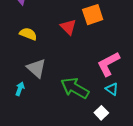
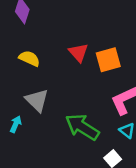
orange square: (93, 15) -> (108, 60), moved

